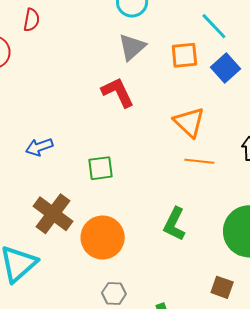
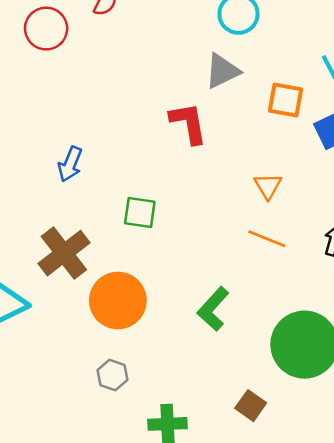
orange triangle: (189, 122) -> (268, 186), size x0.7
blue arrow: (39, 147) -> (70, 164), turned -64

